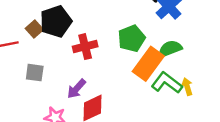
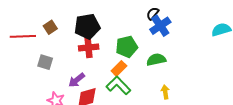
black pentagon: (56, 21) -> (87, 26), moved
orange rectangle: (148, 64) -> (119, 68), moved, size x0.6
green L-shape: (167, 83) -> (118, 85), moved

